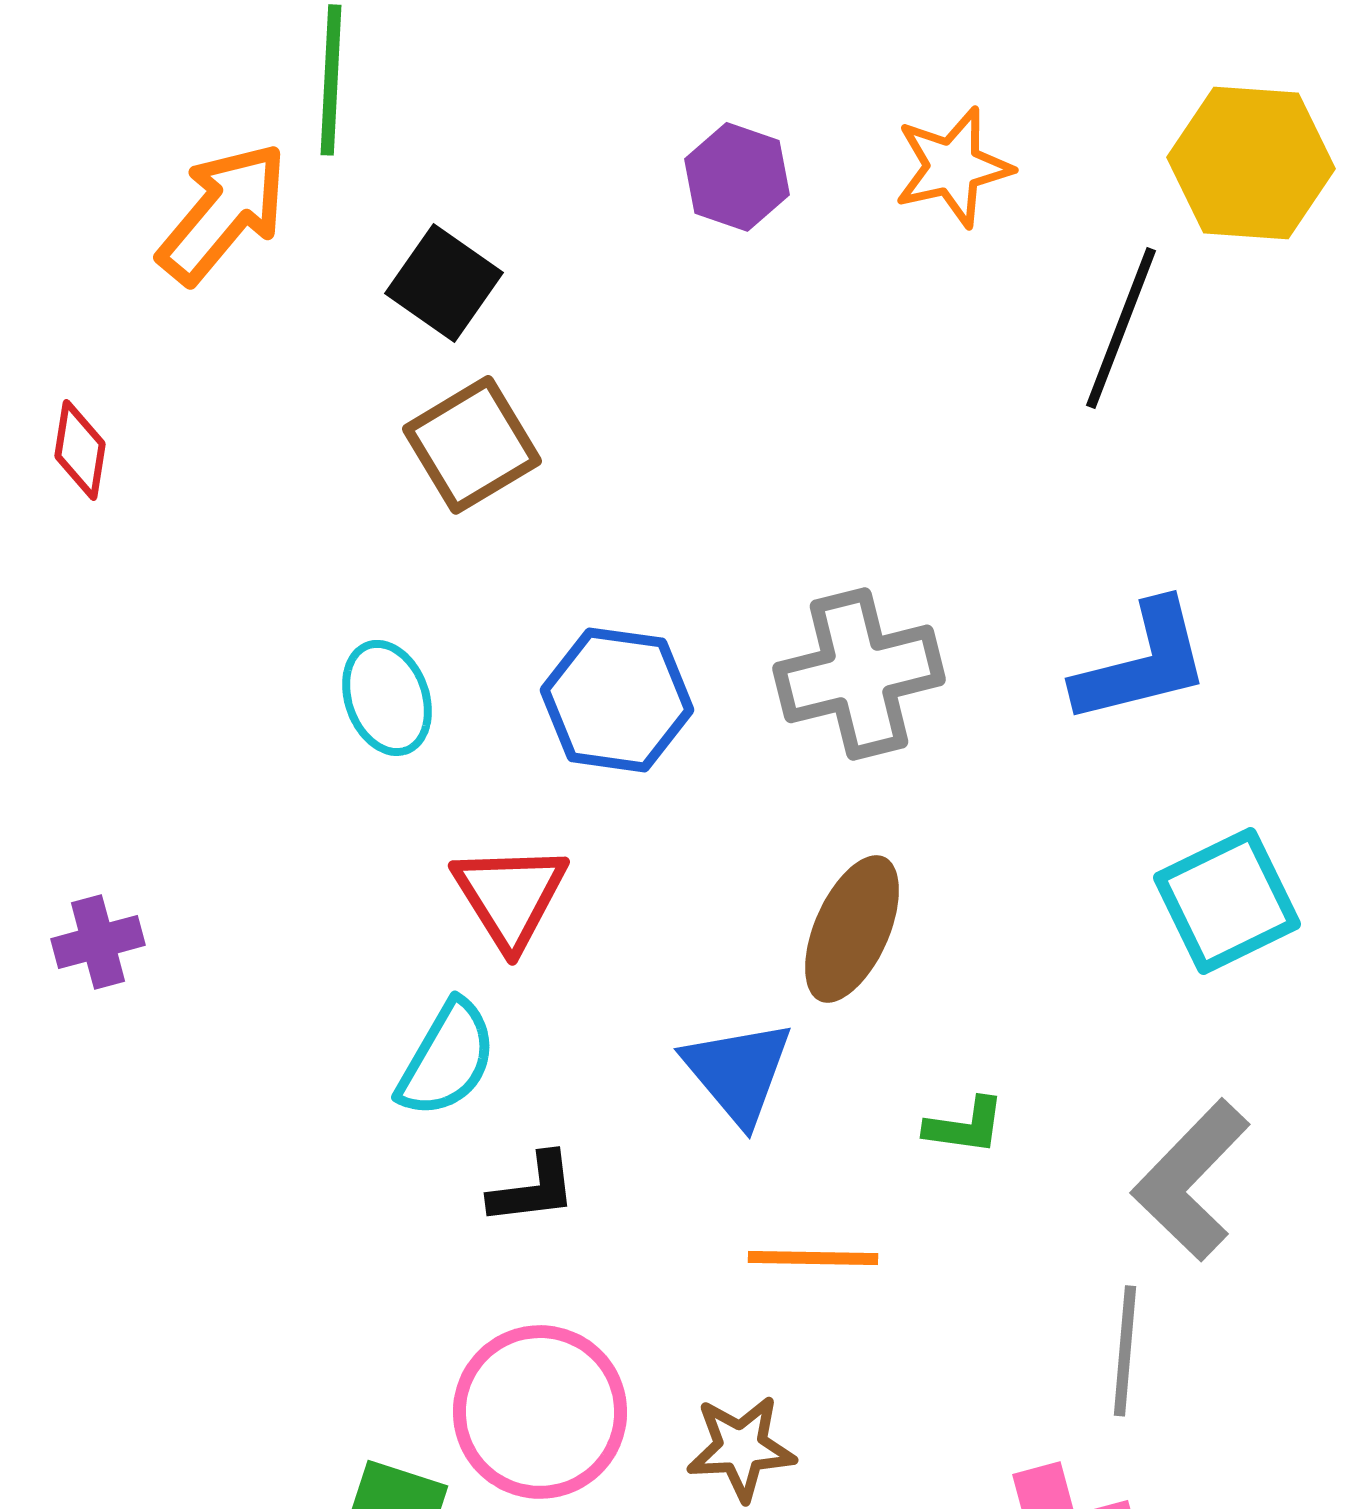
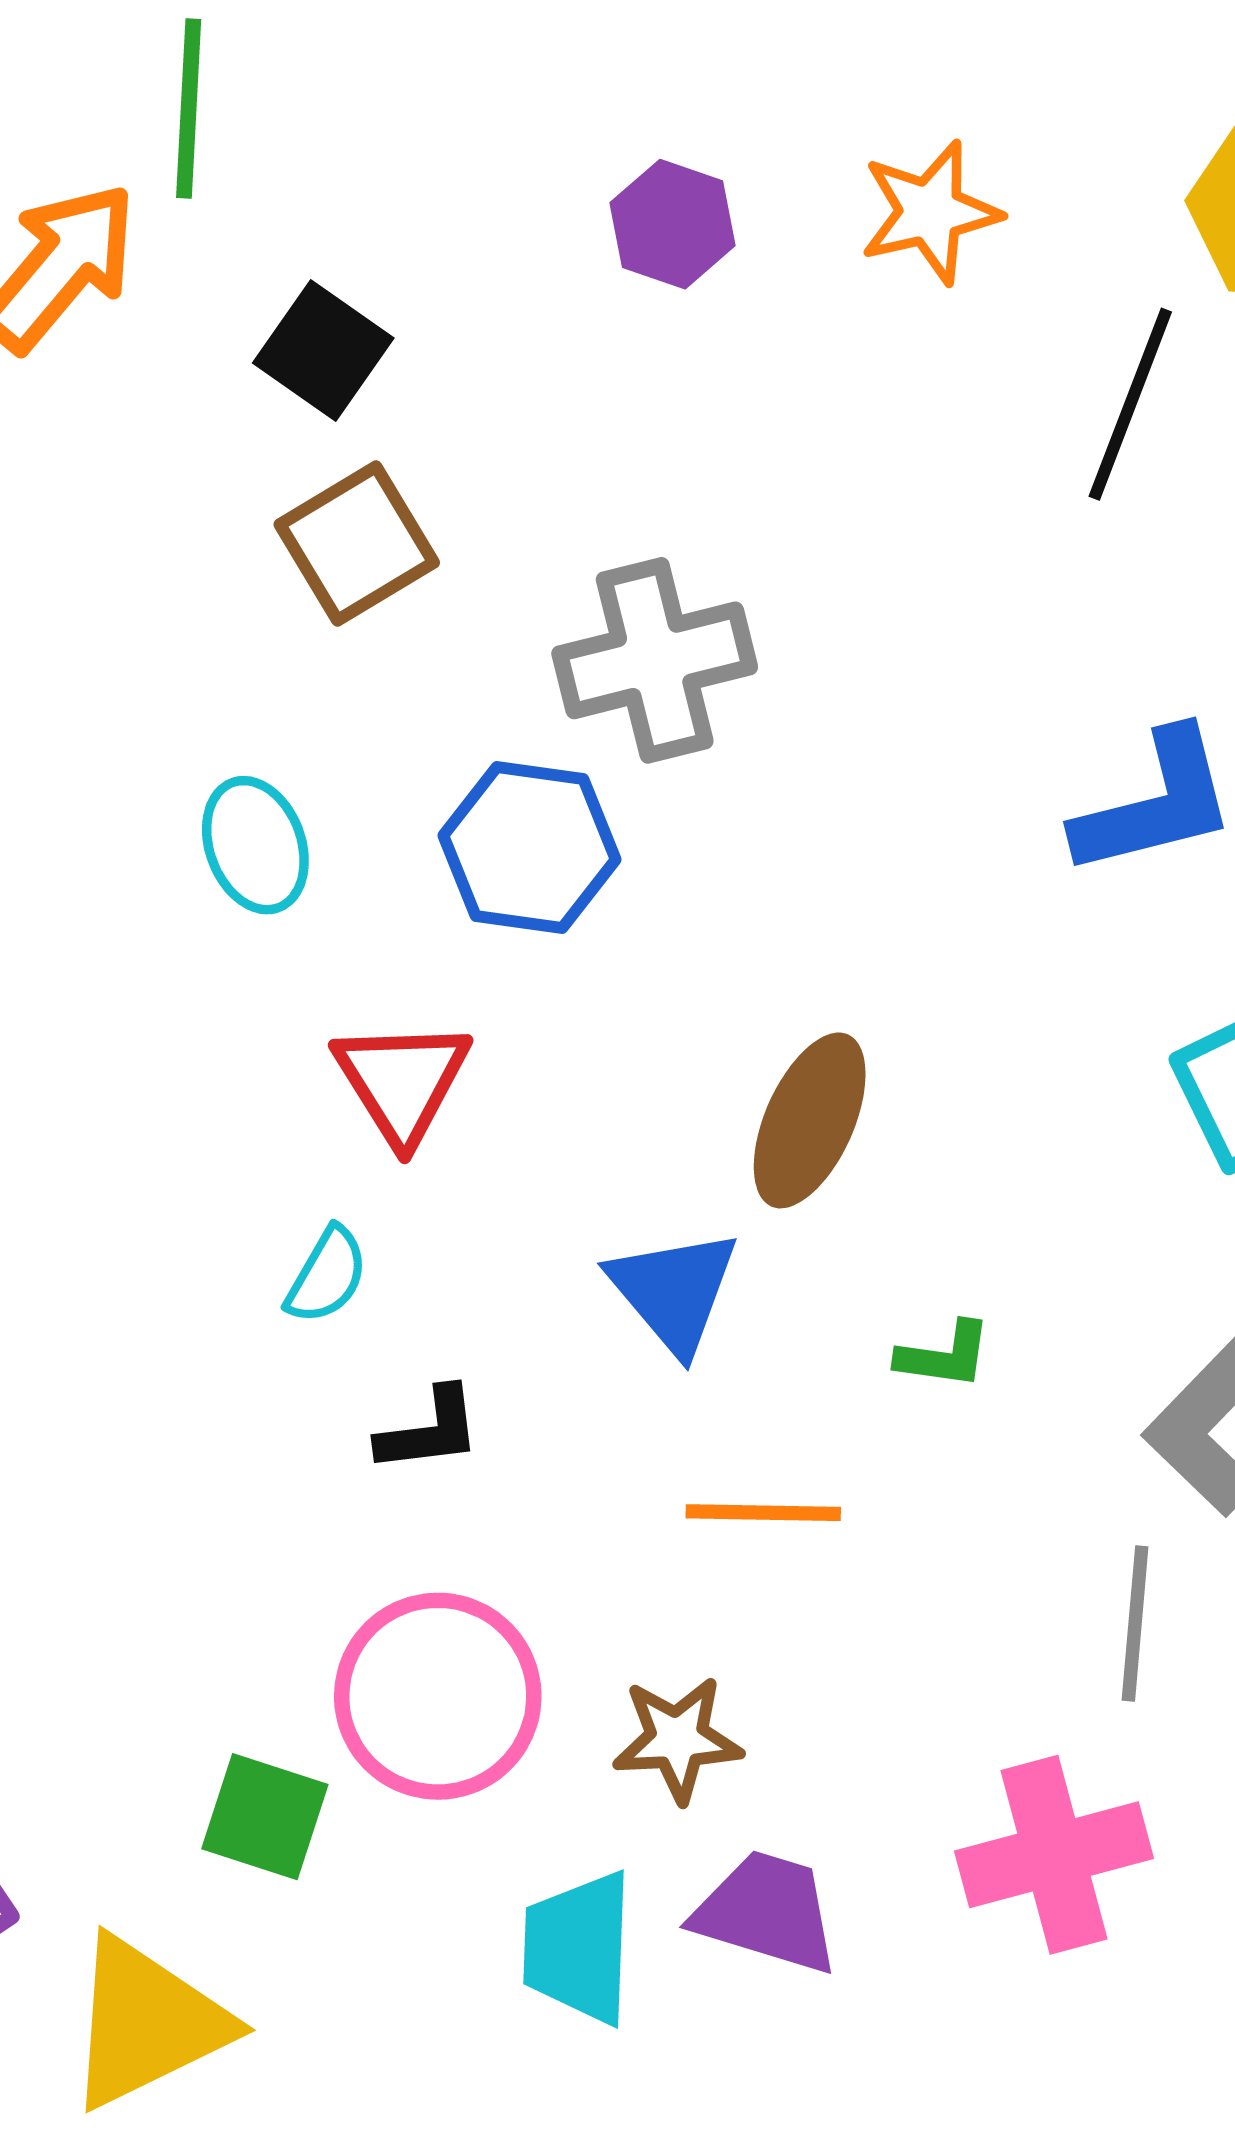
gray cross: (859, 674) -> (655, 660), moved
cyan semicircle: (447, 1059) -> (327, 1275), size x0.7

